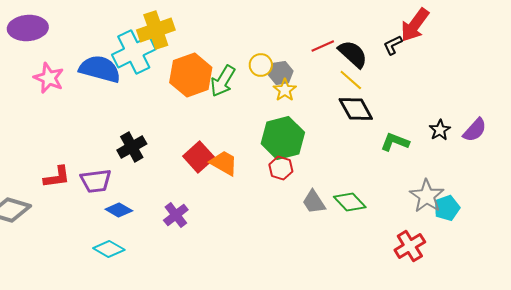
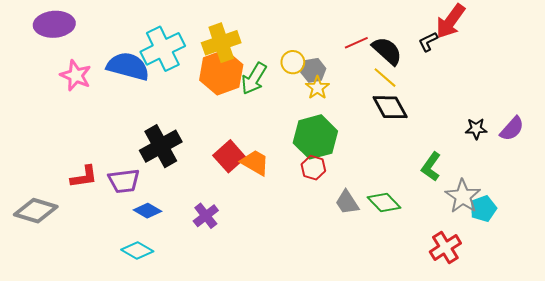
yellow cross: (156, 30) -> (221, 43), moved
black star: (440, 130) -> (476, 129), turned 30
green L-shape: (395, 142) -> (431, 167), moved, turned -76
black cross: (132, 147) -> (161, 146), size x1.4

